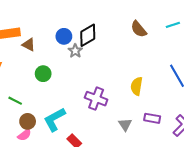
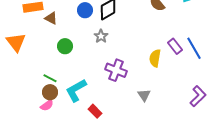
gray star: (75, 51) -> (101, 36), moved
green line: (15, 101) -> (50, 78), moved
purple rectangle: (152, 118) -> (175, 46), moved, turned 42

